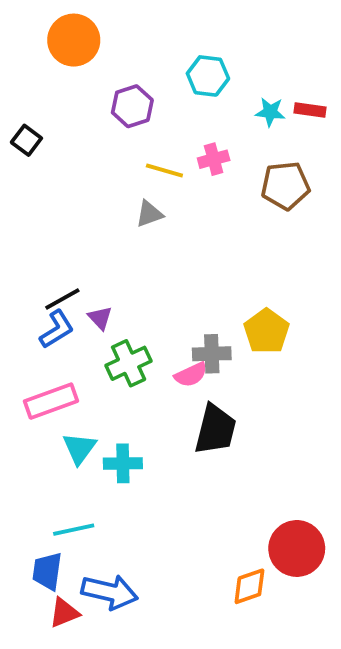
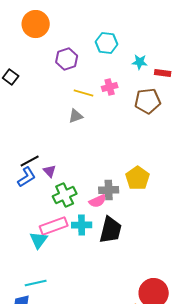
red rectangle: (310, 110) -> (163, 73), moved
pink rectangle: (51, 401) -> (54, 226), moved
cyan cross: (123, 463) -> (82, 225), moved

